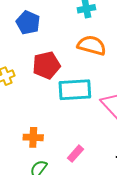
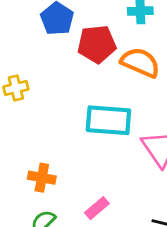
red pentagon: (46, 65) -> (97, 44), moved

